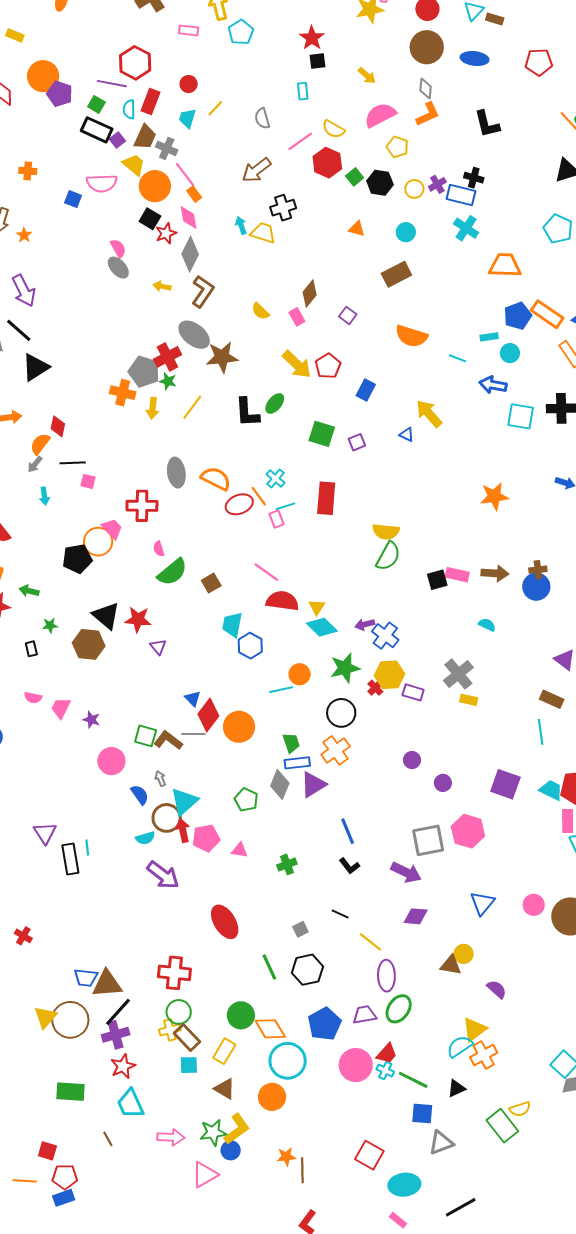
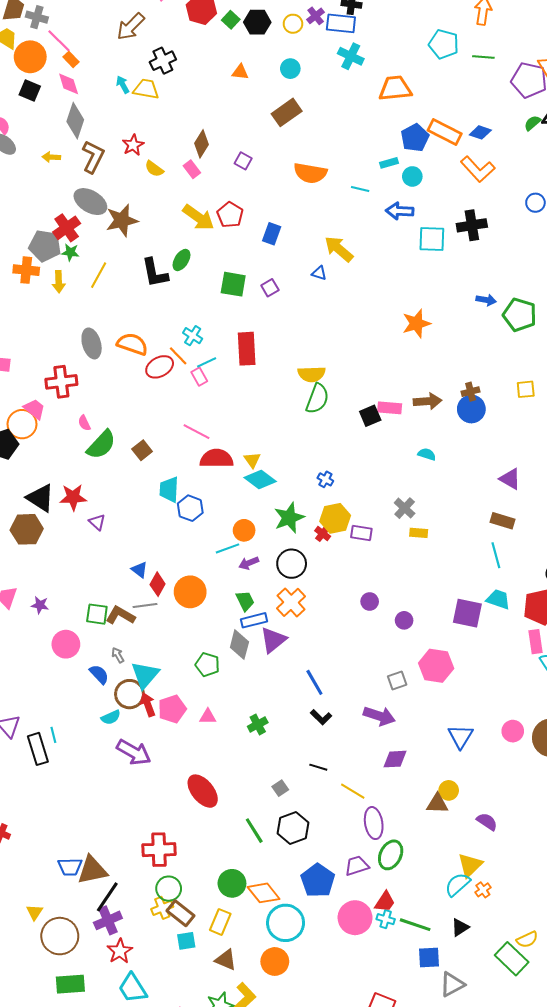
red star: (166, 233) -> (133, 145), moved
purple arrow: (365, 624) -> (249, 563), moved
blue cross: (385, 636) -> (325, 479), size x0.6
gray cross: (458, 674) -> (405, 508), size x0.7
red diamond: (208, 715) -> (158, 584), size x0.7
cyan trapezoid: (551, 790) -> (498, 599), moved
gray square: (428, 840) -> (397, 680), size x0.6
yellow triangle: (45, 1017) -> (35, 912), size x0.7
brown circle: (70, 1020) -> (60, 936), moved
orange cross: (484, 1055) -> (483, 890), size x0.6

